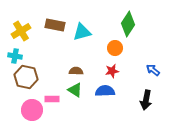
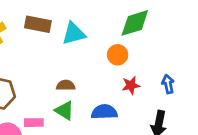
green diamond: (128, 24) -> (135, 23), turned 40
blue arrow: (153, 70) -> (168, 84), turned 40
red star: (112, 71) -> (131, 85), moved

